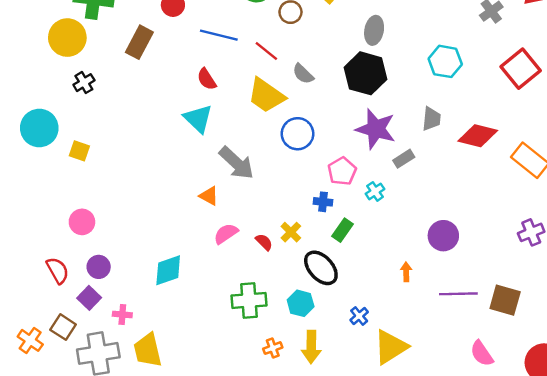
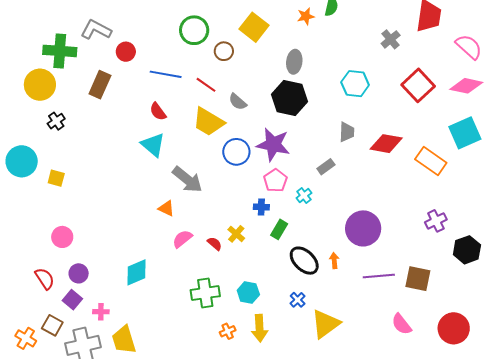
purple star: (376, 129) -> (273, 145), moved
purple circle: (443, 236) -> (363, 228), size x1.4
black ellipse: (321, 268) -> (304, 261), moved

